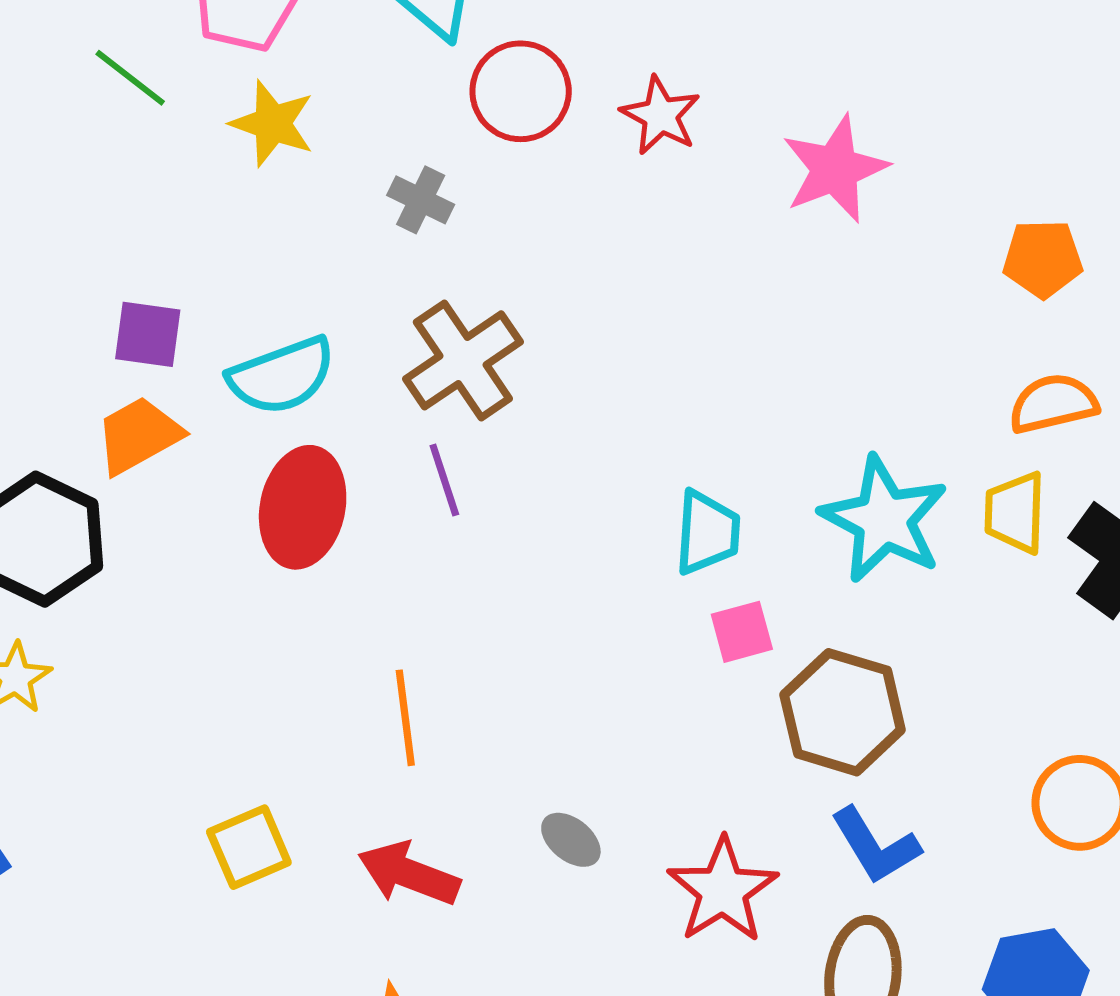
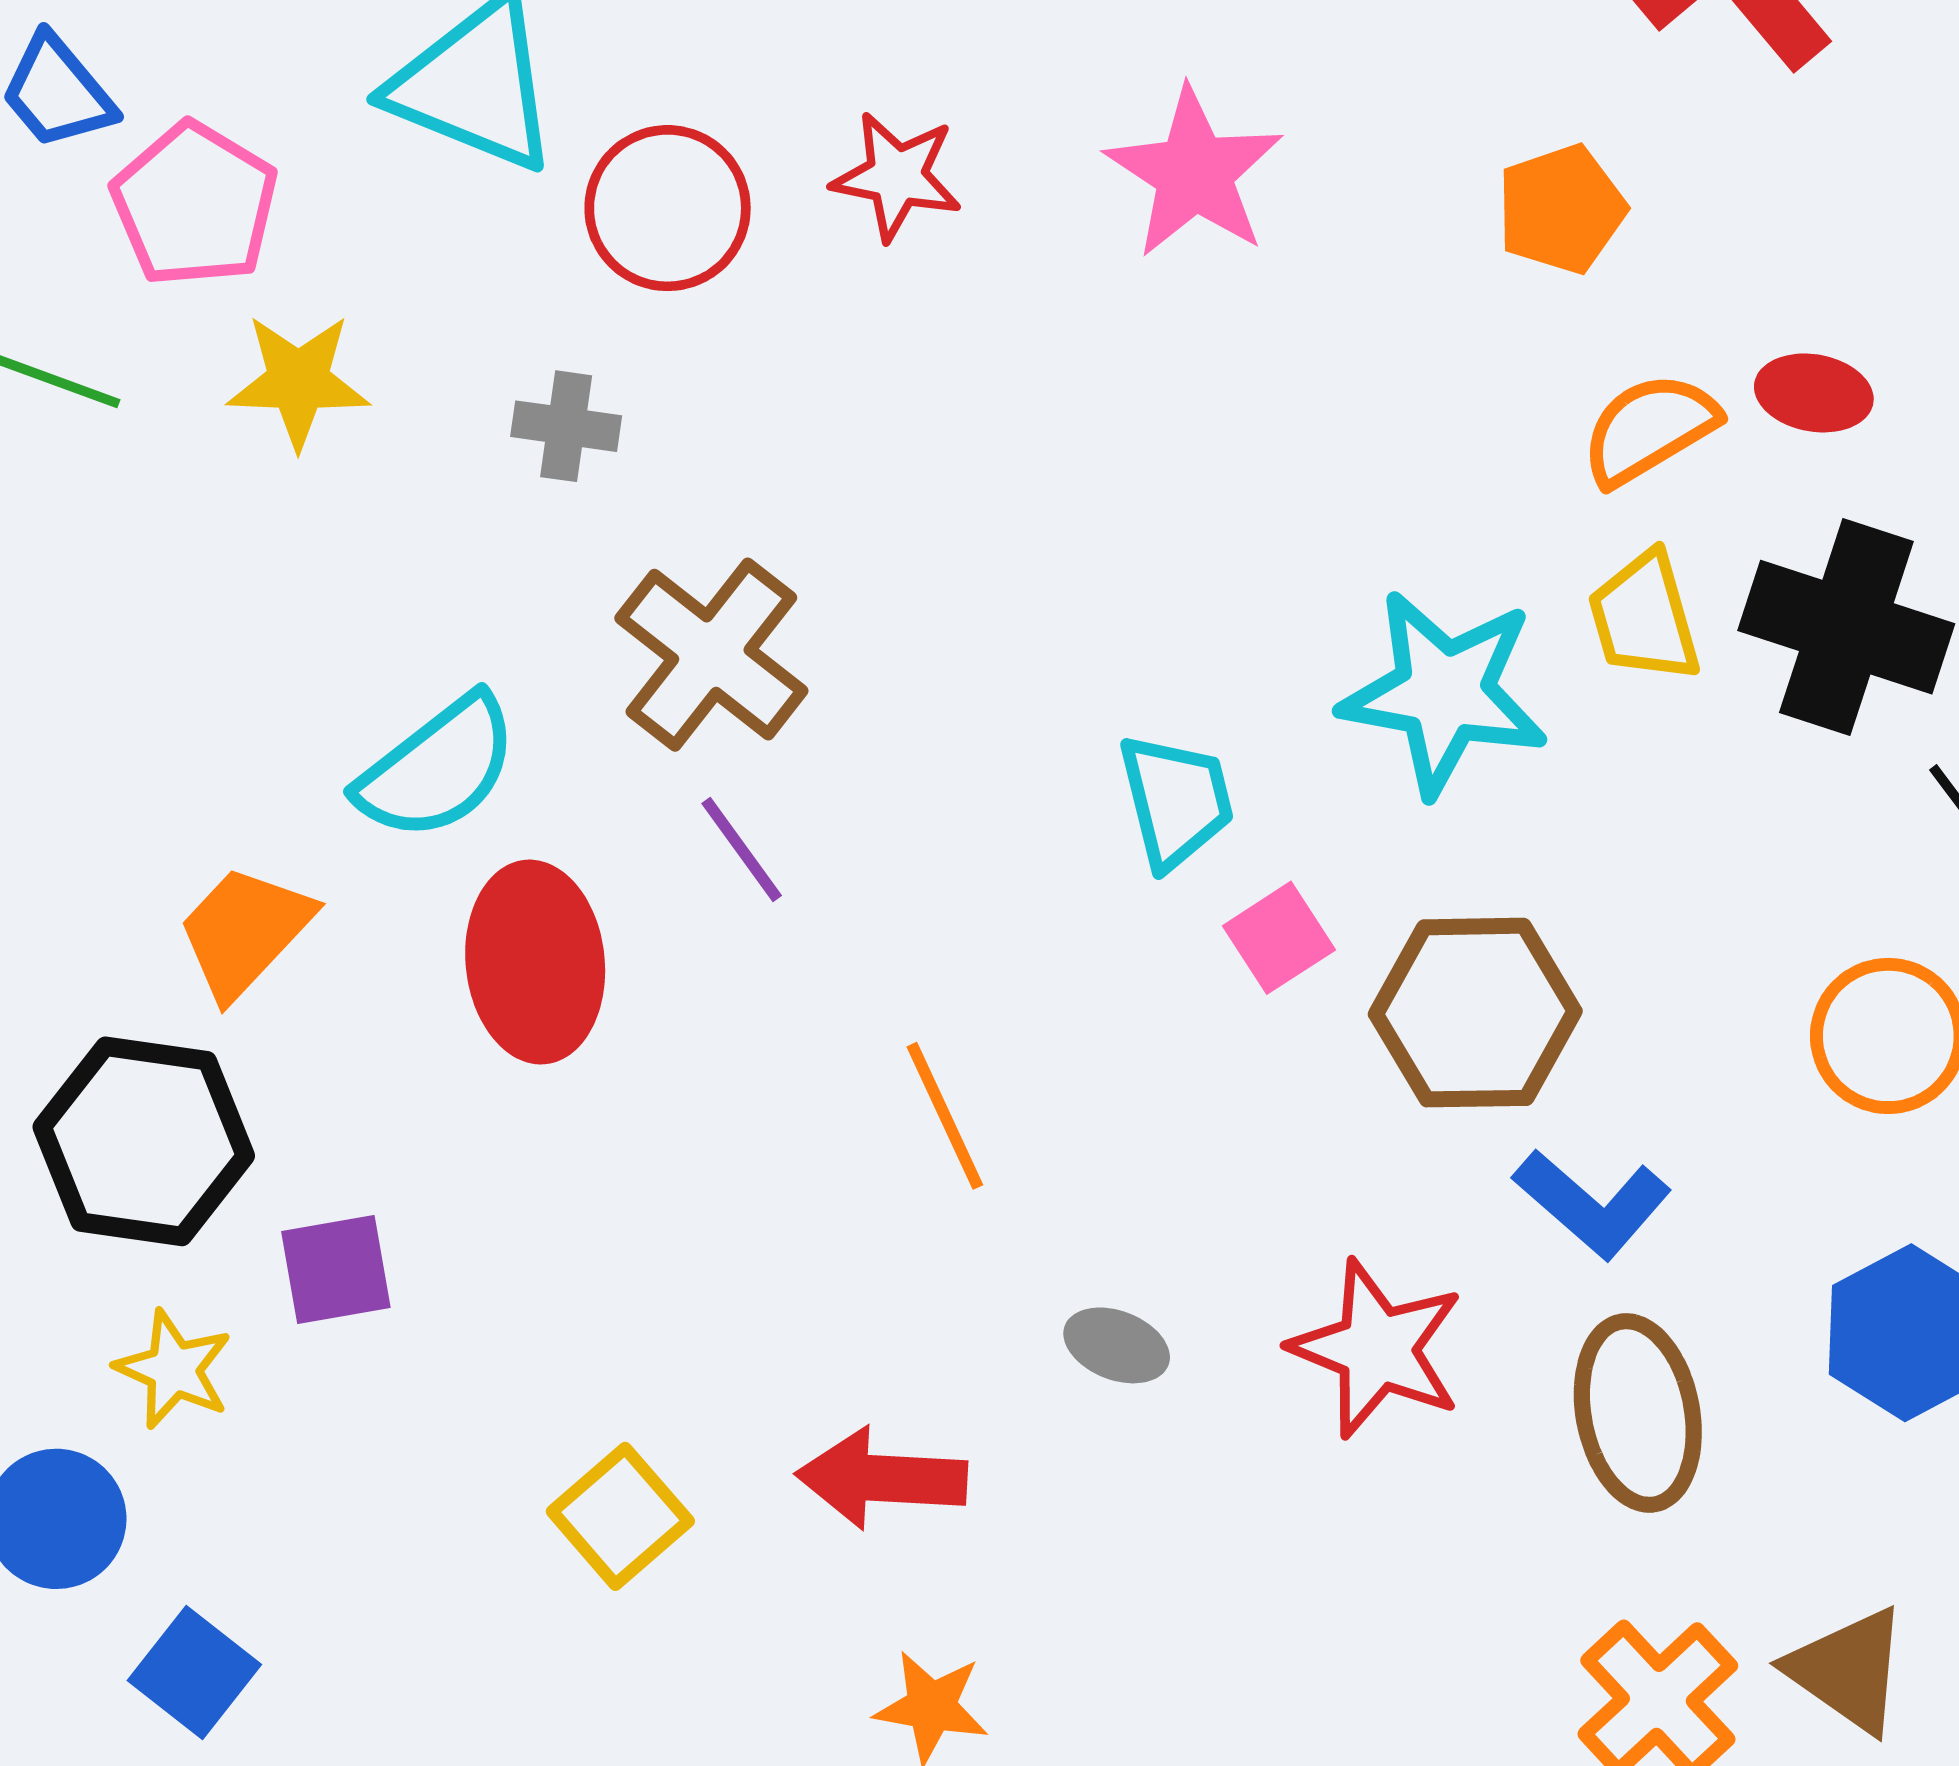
purple square: (148, 334) -> (336, 1269), moved
orange line: (405, 718) -> (945, 1116), moved

